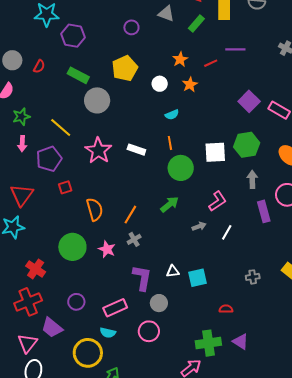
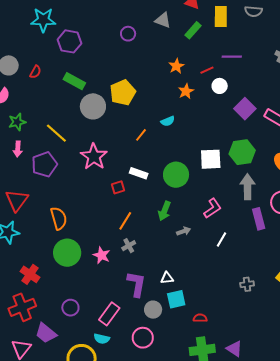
yellow pentagon: (125, 68) -> (123, 92), moved
white circle: (160, 84) -> (220, 86), moved
orange line: (170, 143) -> (141, 135), moved, turned 48
white rectangle: (136, 150) -> (139, 173), moved
gray arrow: (252, 179) -> (248, 187), size x1.4
red square: (65, 187) -> (118, 187), moved
green arrow: (170, 204) -> (164, 211), turned 150
orange semicircle: (95, 209) -> (59, 218), moved
gray arrow: (199, 226) -> (184, 231), moved
cyan square: (197, 278) -> (176, 299), moved
pink rectangle: (115, 308) -> (109, 314), turned -30
red semicircle: (226, 309) -> (200, 318), moved

